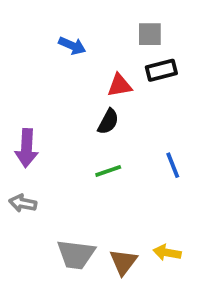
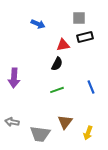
gray arrow: (23, 203) -> (12, 122), moved
yellow arrow: (167, 253) -> (88, 133), turned -80
brown triangle: (123, 262) -> (65, 122), moved

